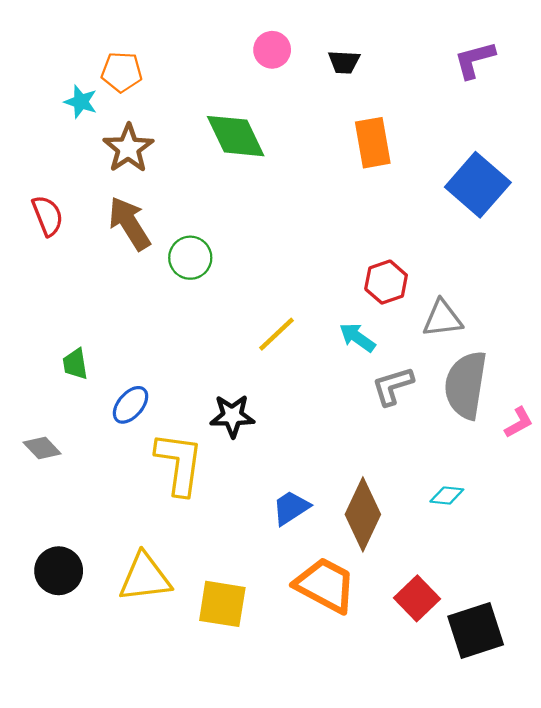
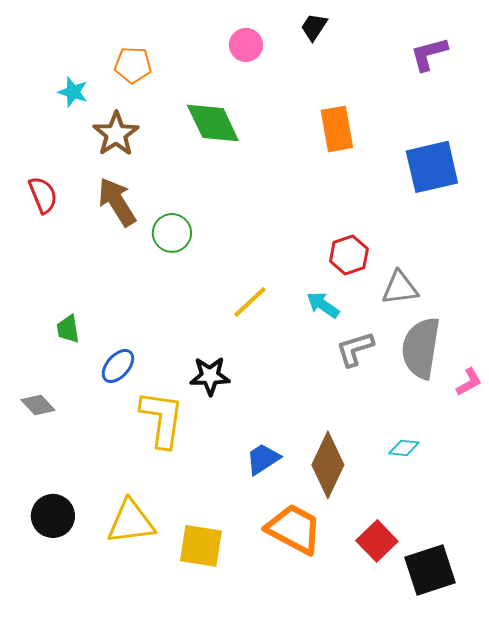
black trapezoid: (344, 62) -> (314, 27), moved, turned 120
orange pentagon: (122, 72) -> (133, 65), moved
blue square: (478, 185) -> (432, 167), turned 36

